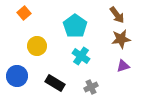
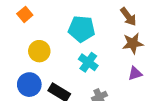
cyan pentagon: (75, 26) -> (82, 29), turned -30
blue circle: (17, 76) -> (29, 85), moved

